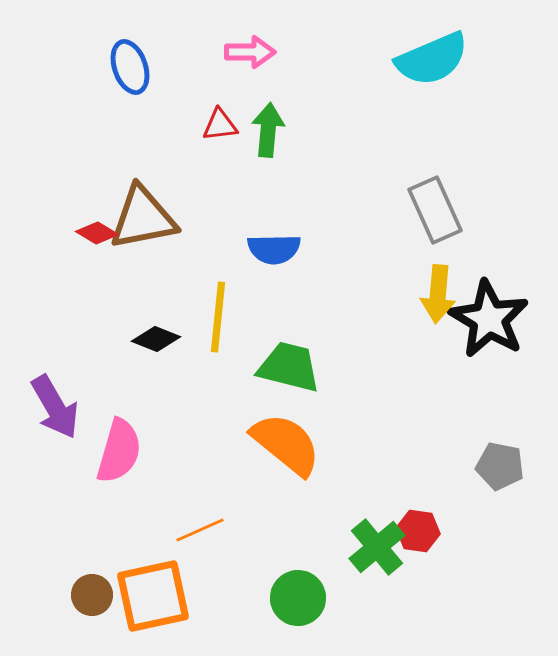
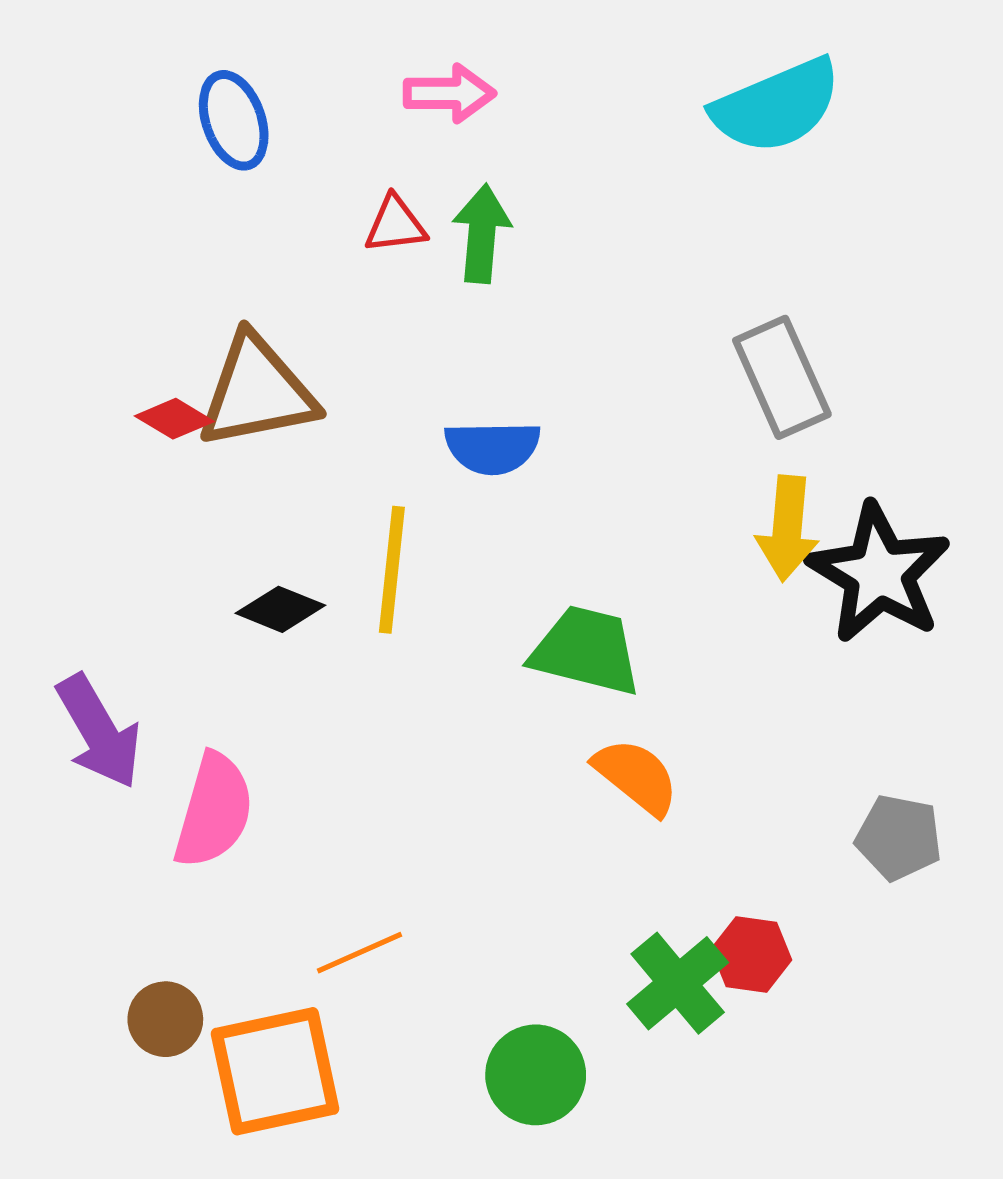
green trapezoid: (289, 367) -> (586, 651), moved
orange semicircle: (286, 444) -> (636, 776), moved, size x0.7
brown circle: (92, 595) -> (165, 1019), moved

